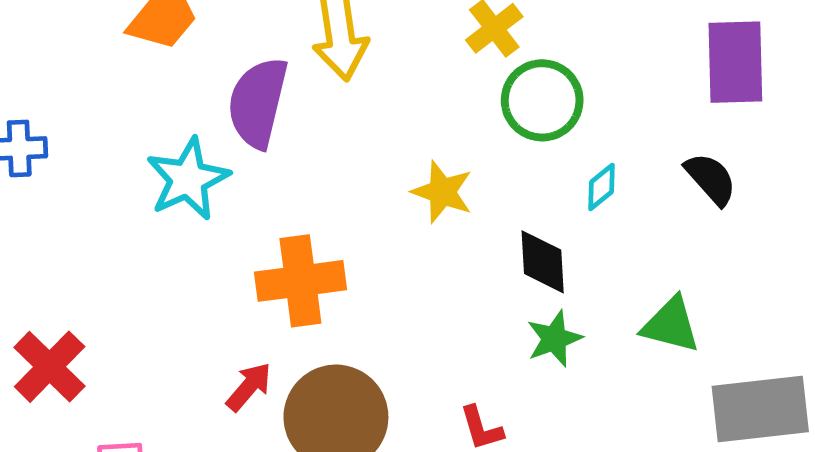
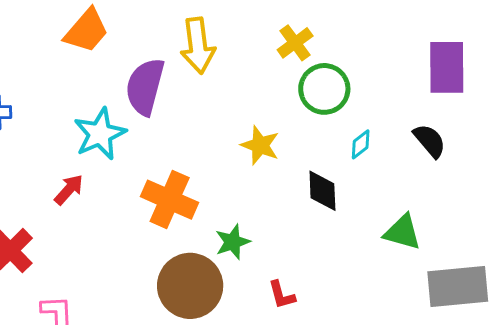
orange cross: (300, 281) -> (170, 200), turned 30
green star: (554, 339) -> (233, 242), moved
red arrow: (249, 387) -> (69, 190), moved

